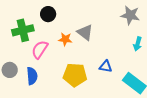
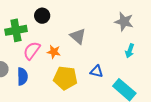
orange star: (65, 39) -> (54, 52), moved

